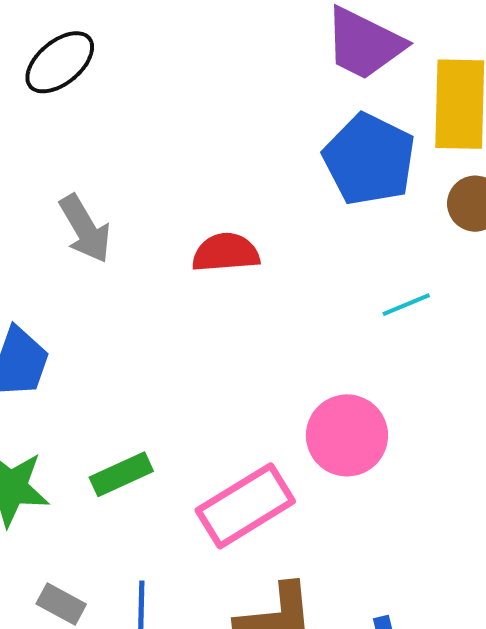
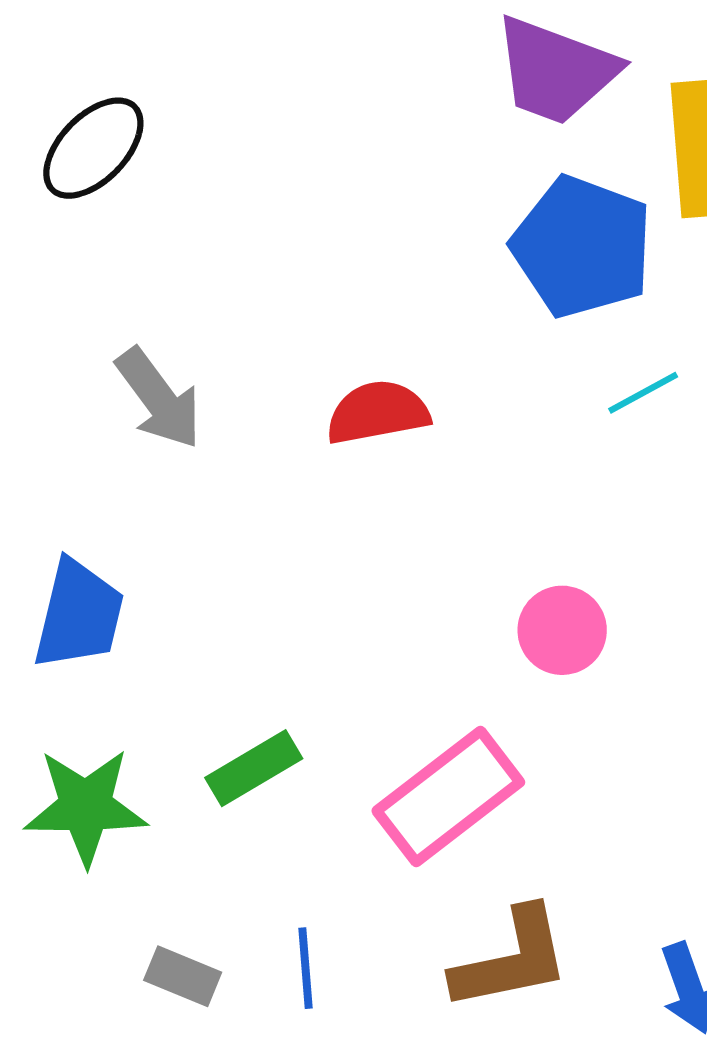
cyan line: (406, 305) -> (643, 393), moved
pink circle: (347, 435) -> (562, 630), moved, size x0.7

